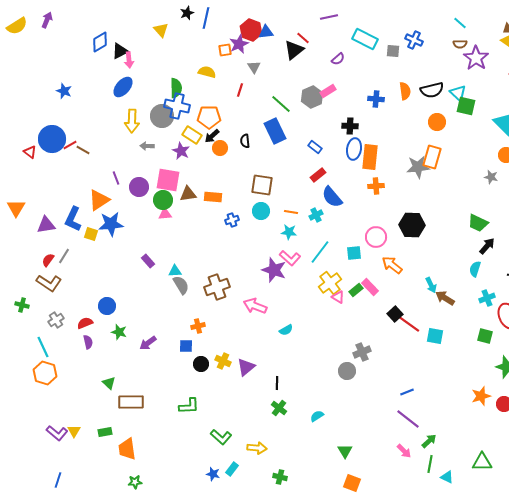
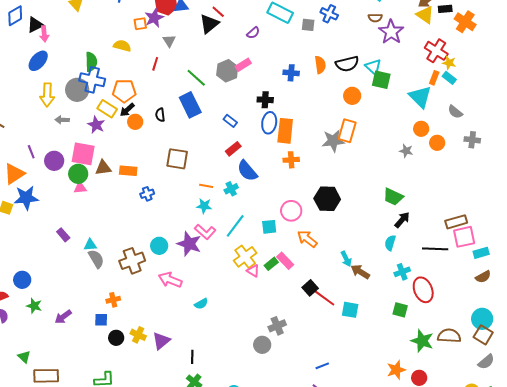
cyan circle: (261, 211) -> (159, 246), moved

